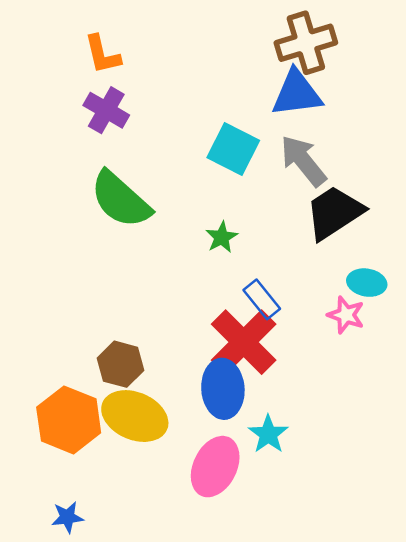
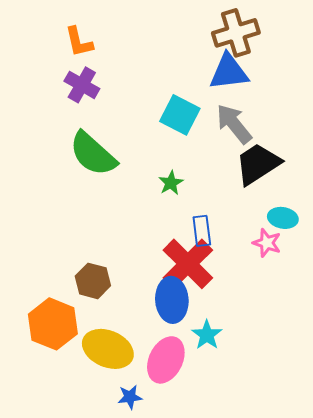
blue rectangle: (262, 299) -> (202, 231), turned 32
yellow ellipse: (135, 416) -> (108, 349), moved
blue star: (67, 517) -> (130, 397), moved

